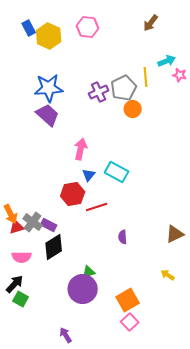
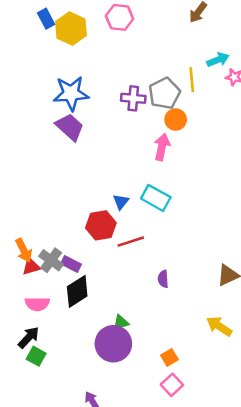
purple cross: (99, 92) -> (133, 98), turned 30
pink arrow: (81, 149) -> (162, 147), moved
yellow arrow: (168, 275) -> (219, 326), size x1.5
orange square: (128, 300) -> (169, 357), size x0.6

